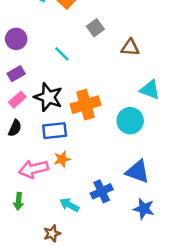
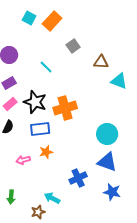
cyan triangle: (150, 90) -> (119, 81), moved
cyan circle: (130, 121) -> (107, 134), moved
pink arrow: (33, 169) -> (23, 160), size x0.6
green arrow: (19, 201) -> (11, 197), moved
cyan arrow: (69, 205) -> (52, 198), moved

